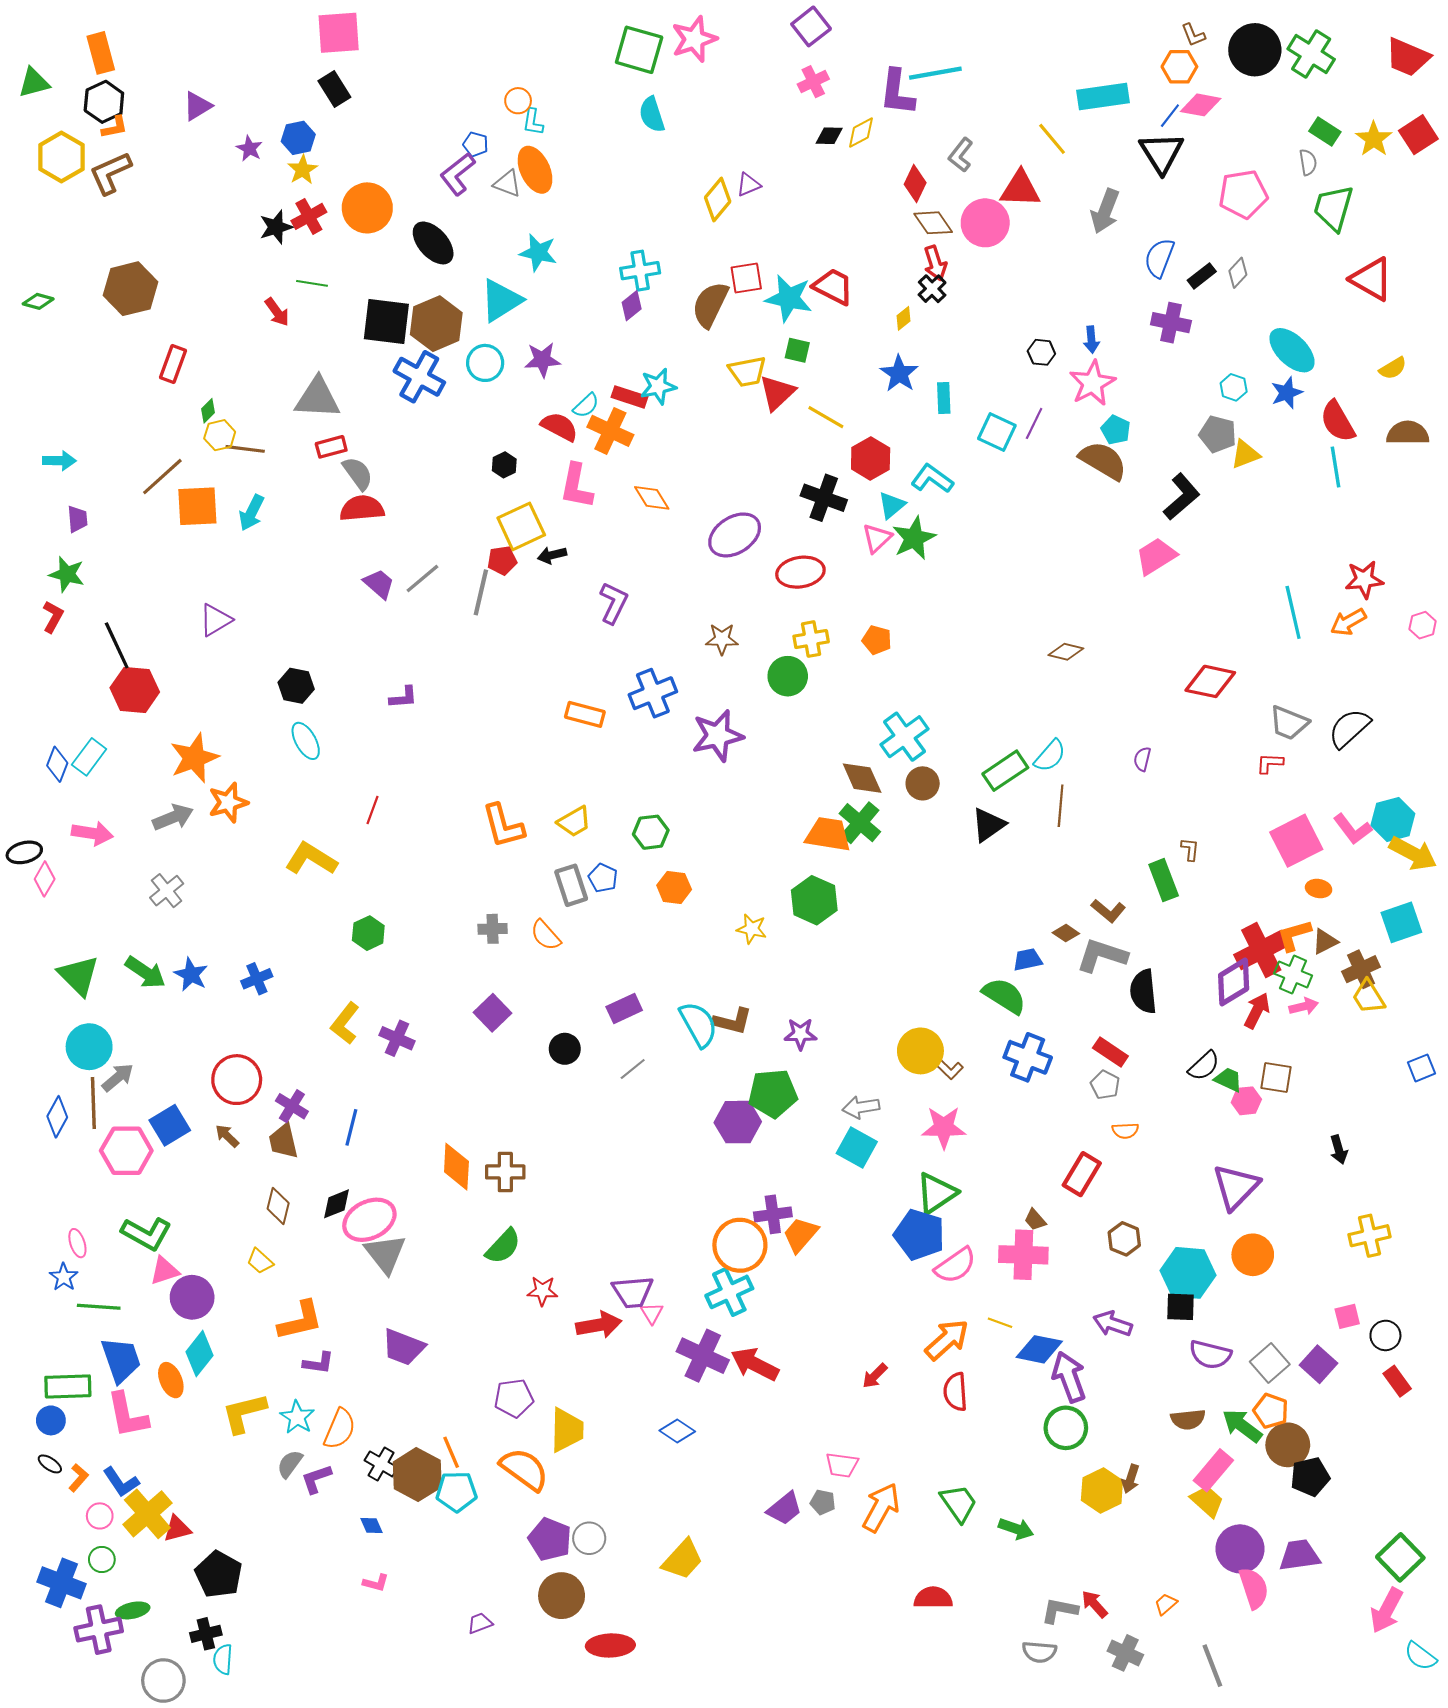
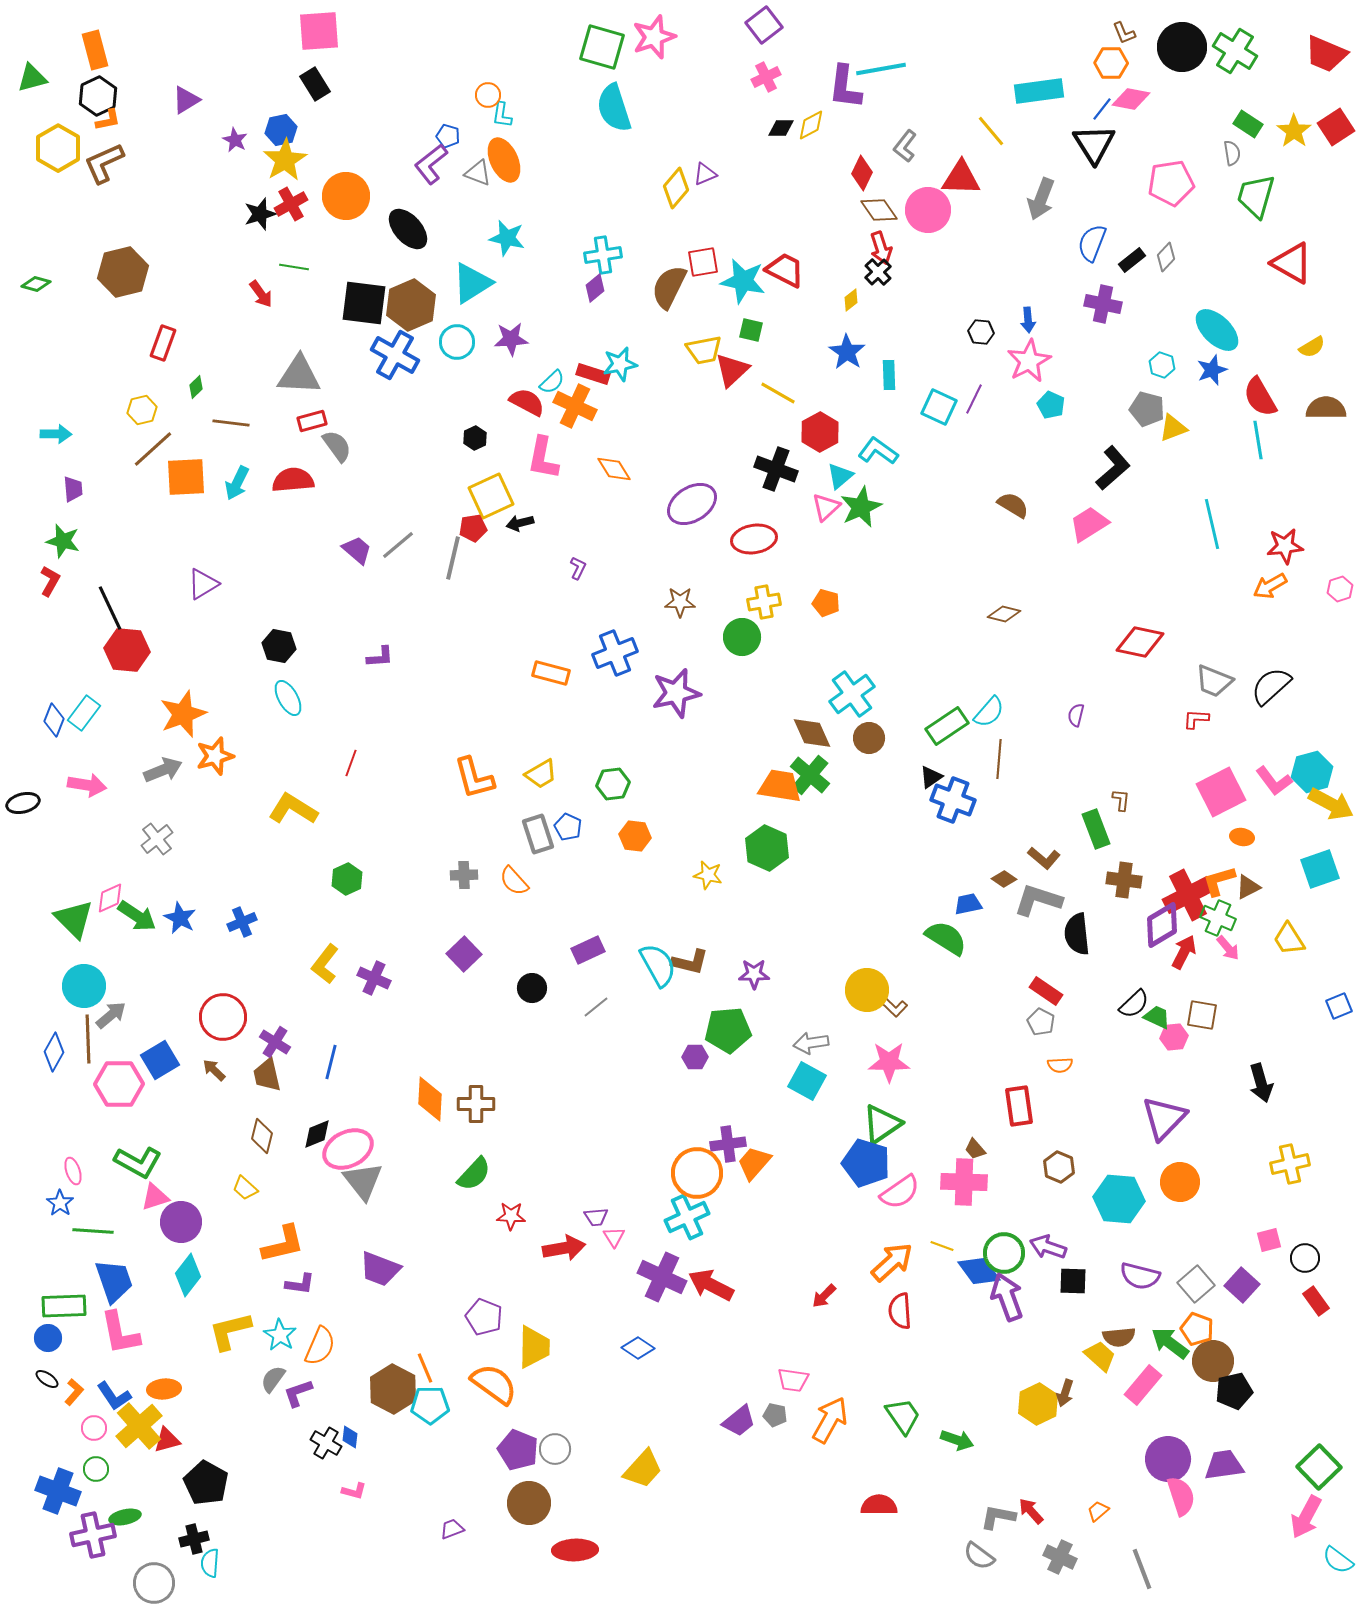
cyan semicircle: (652, 115) -> (614, 108), size x1.4
yellow star: (303, 170) -> (285, 160), size x1.5
yellow hexagon: (220, 435) -> (142, 410), moved
brown semicircle: (1103, 461) -> (1013, 505), moved, size x0.7
red semicircle: (362, 508) -> (293, 480), moved
purple L-shape: (614, 603) -> (578, 568), size x0.6
cyan line: (1293, 612) -> (1212, 524), moved
black triangle: (988, 825) -> (931, 777), size x0.7
pink diamond: (45, 879) -> (110, 898), moved, turned 36
brown cross: (1361, 969) -> (1124, 880), moved, turned 32
pink arrow: (1304, 1006) -> (1228, 948), turned 64
blue cross: (1028, 1057) -> (953, 800), moved
purple hexagon: (738, 1122) -> (695, 1057), size x0.6
black arrow: (1339, 1150) -> (1261, 1083), size x1.4
red rectangle: (1082, 1174) -> (1019, 1106), turned -39
purple trapezoid: (633, 1292) -> (596, 1217), size x0.6
black square: (1181, 1307) -> (1073, 1281), moved
blue diamond: (1039, 1349) -> (979, 1271), turned 42
orange ellipse: (171, 1380) -> (164, 1389), moved, turned -72
purple pentagon: (514, 1398) -> (484, 1317), turned 30
green circle: (1066, 1428) -> (1004, 1253), moved
black cross: (381, 1464) -> (326, 1443), moved
yellow trapezoid: (1207, 1501) -> (1100, 1356), moved
blue diamond: (372, 1526) -> (350, 1437), turned 30
gray semicircle: (1039, 1652) -> (979, 1556), turned 32

